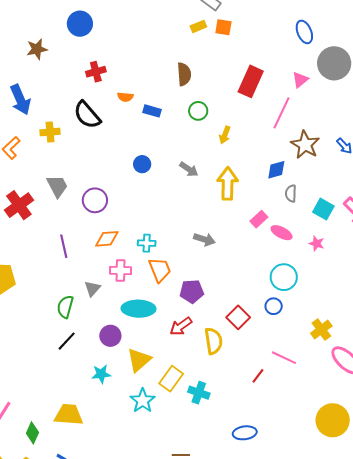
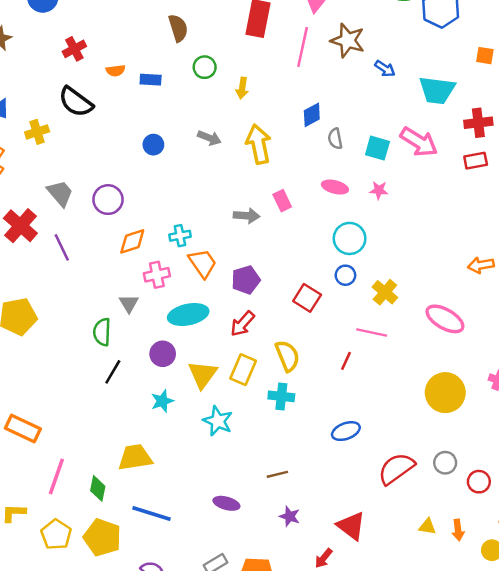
brown star: (305, 145) -> (348, 40), moved
pink rectangle: (259, 219) -> (282, 201), moved, turned -60
purple line: (64, 246) -> (62, 247), moved
yellow cross: (321, 330) -> (385, 292), moved
yellow semicircle: (213, 341) -> (287, 356), moved
yellow rectangle: (171, 379) -> (243, 370), moved

